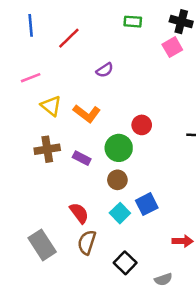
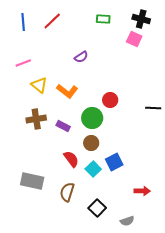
red line: (69, 38) -> (52, 21), moved
pink square: (172, 47) -> (134, 39), turned -35
red semicircle: (79, 213) -> (71, 159), moved
gray rectangle: (42, 245) -> (32, 181), moved, turned -45

